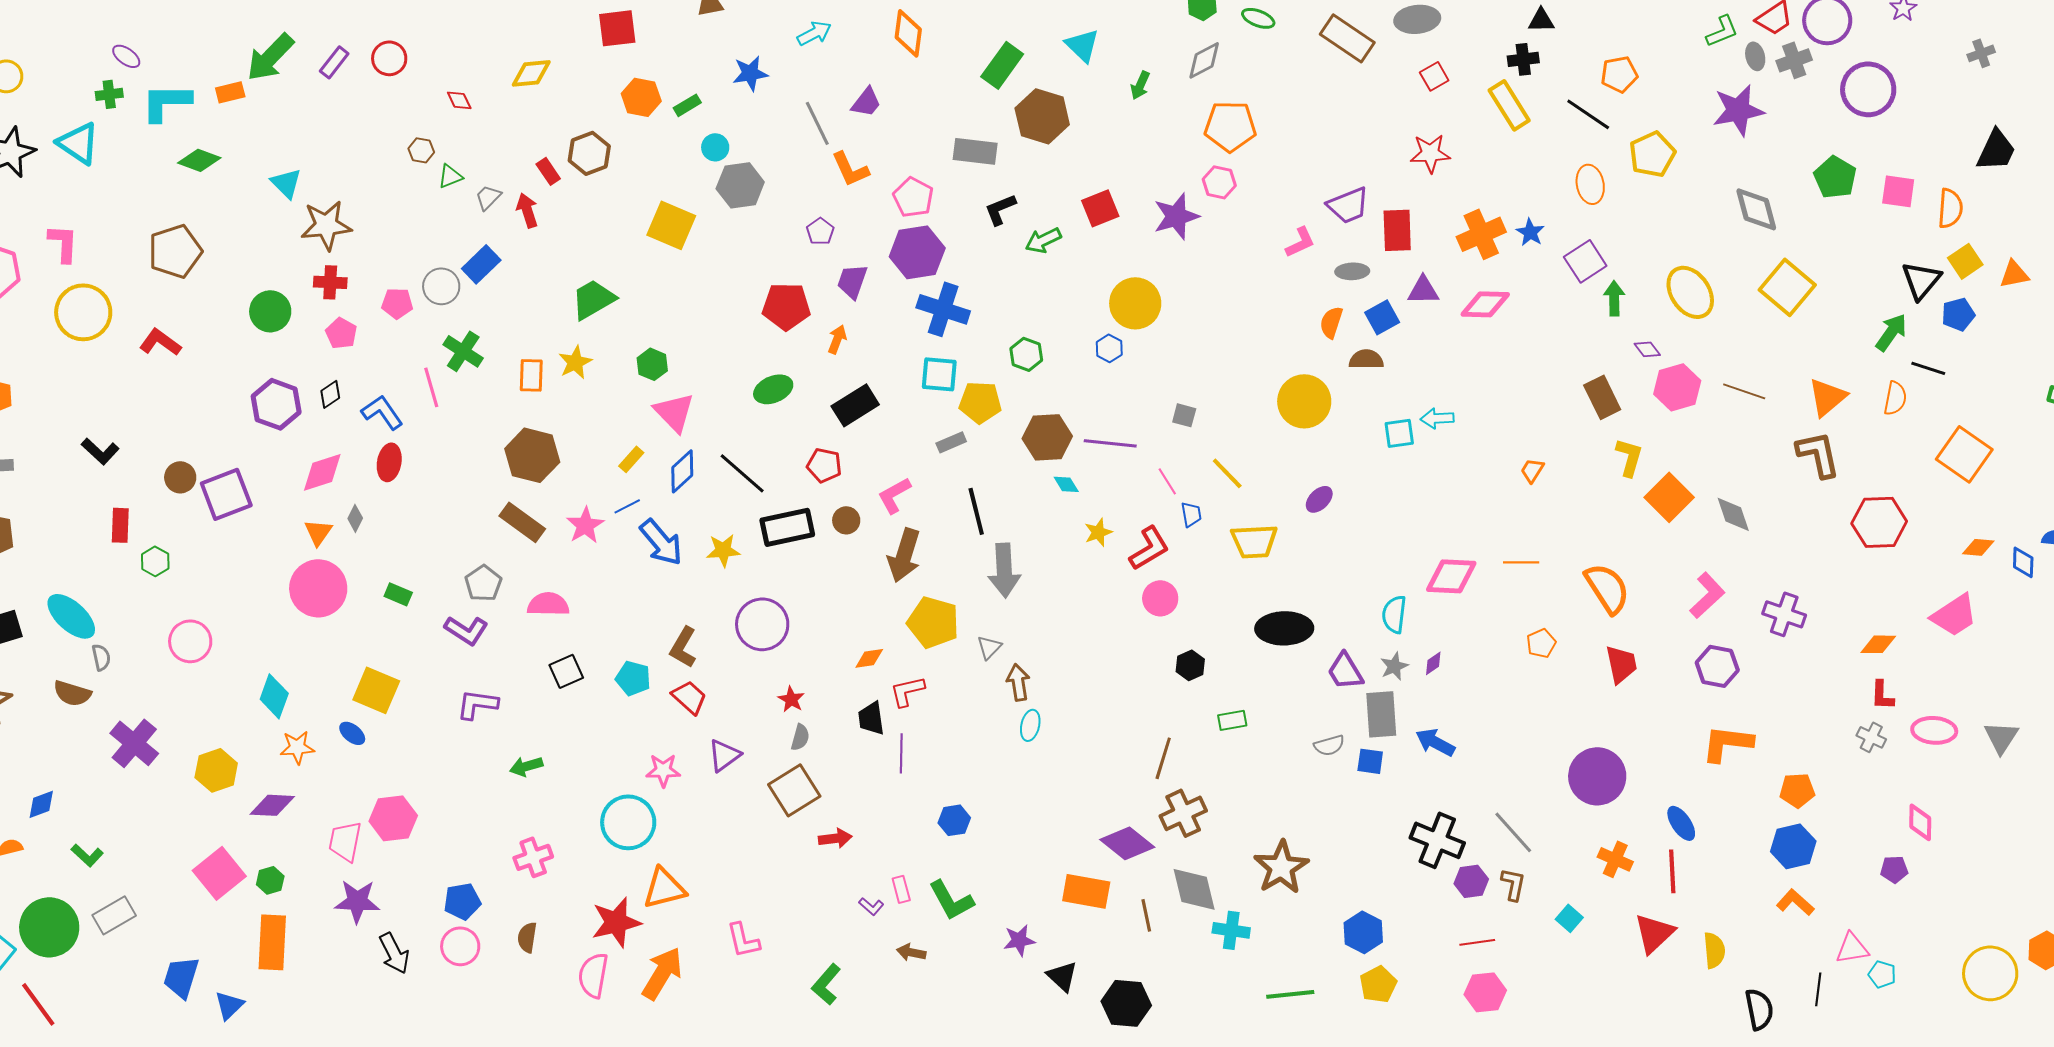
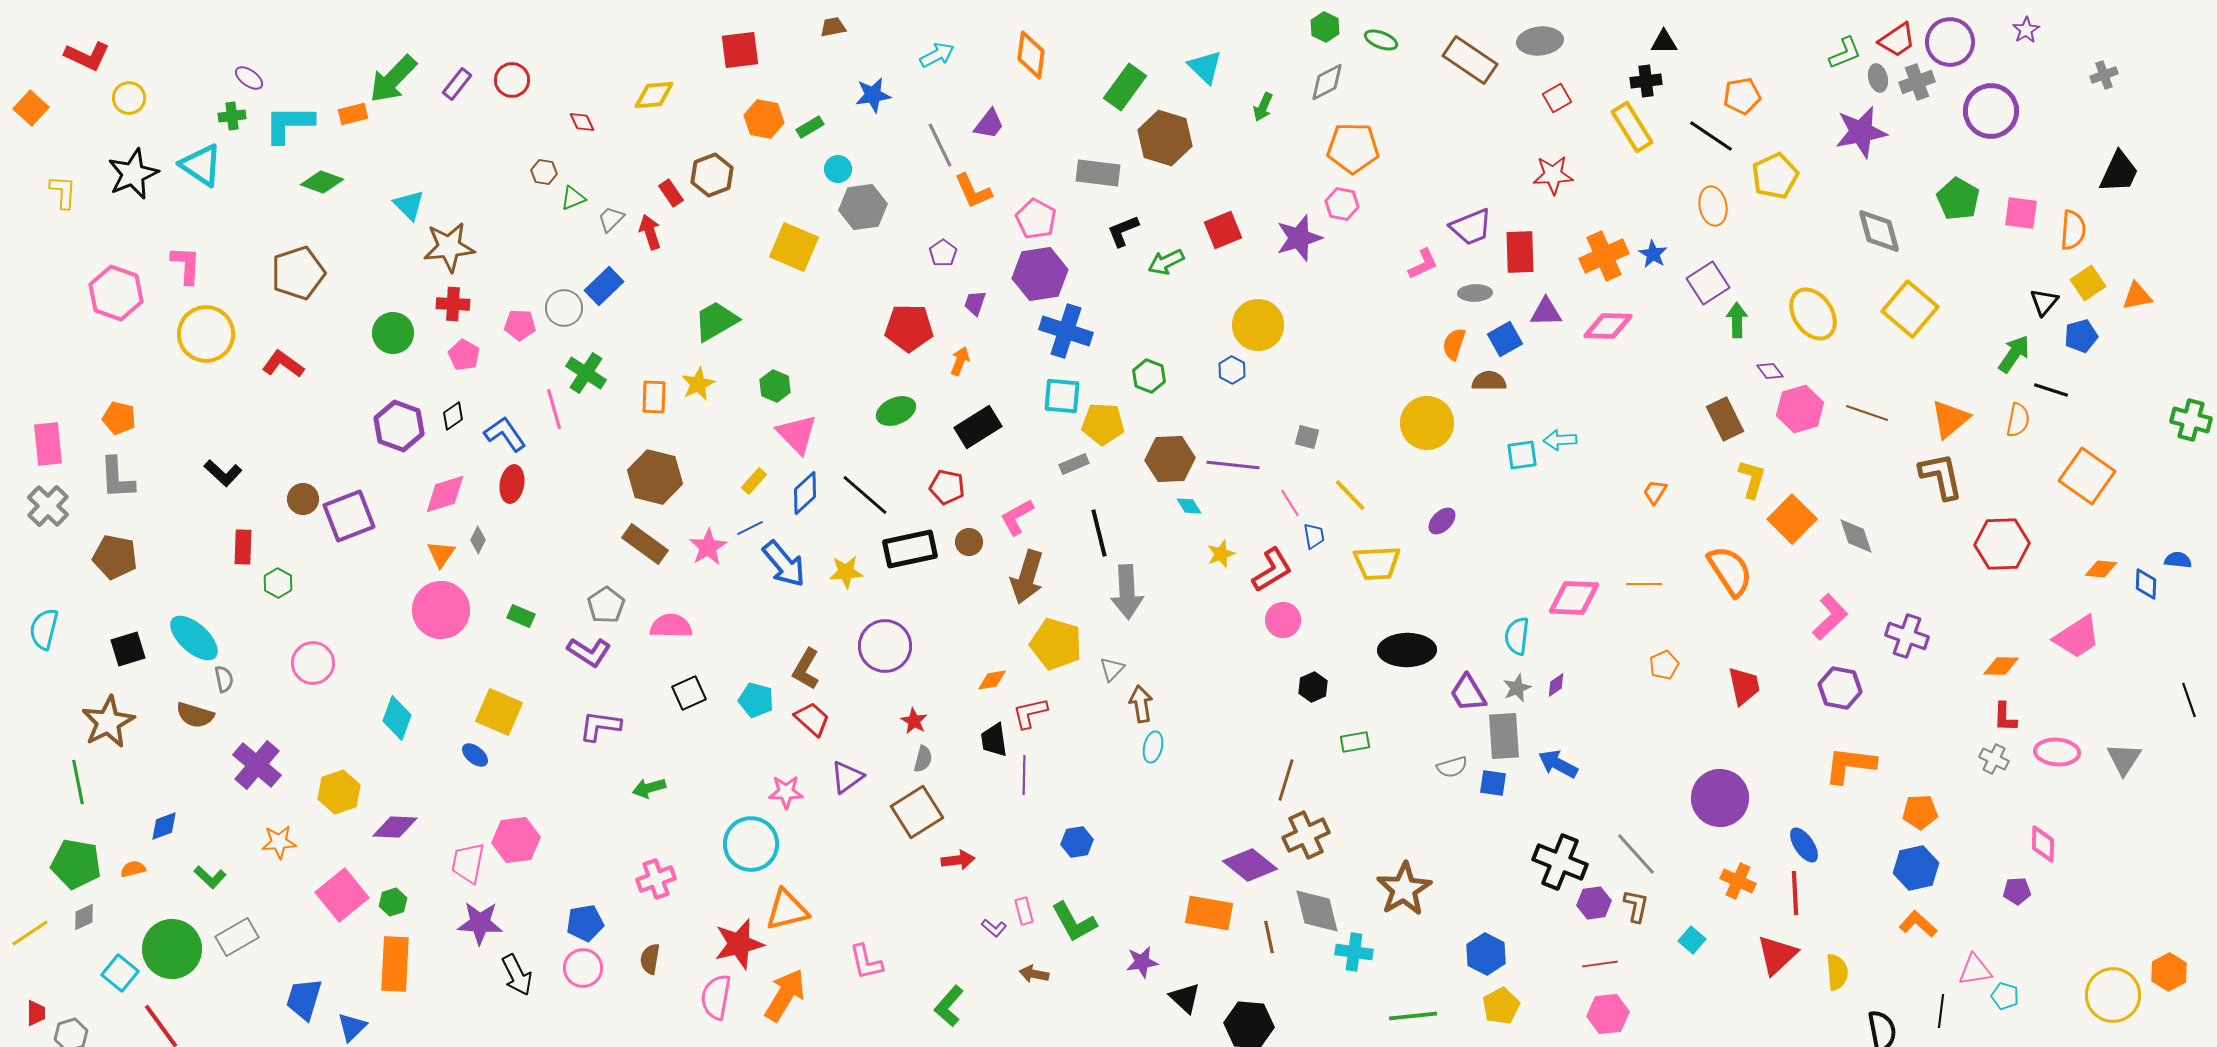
black triangle: (1921, 280) -> (2044, 302), size x0.7
purple trapezoid: (852, 281) -> (975, 303), size x0.7
orange semicircle: (1607, 588) -> (1730, 571), moved
orange star: (297, 747) -> (279, 842), moved

